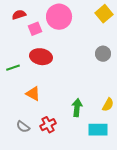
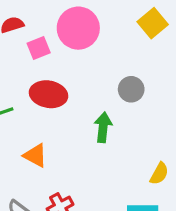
gray circle: (103, 54) -> (131, 89), moved
green arrow: (77, 108) -> (103, 127), moved

